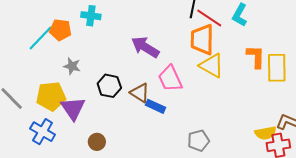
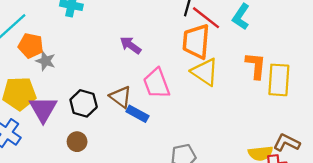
orange pentagon: (60, 30) -> (31, 46), moved
purple arrow: (145, 47) -> (131, 45), size x0.7
black hexagon: (109, 86) -> (84, 103), moved
brown circle: (97, 142) -> (77, 142), moved

